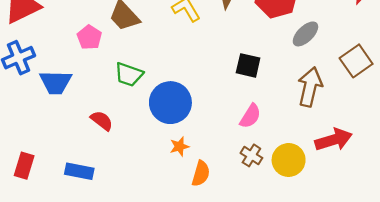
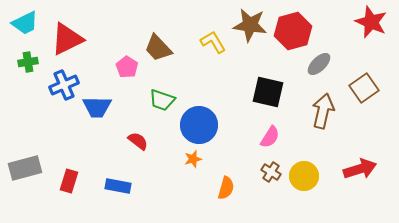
black square: (248, 65) -> (268, 92), size x1.4
red arrow: (334, 140) -> (360, 169), moved
orange star: (179, 146) -> (193, 159), moved

